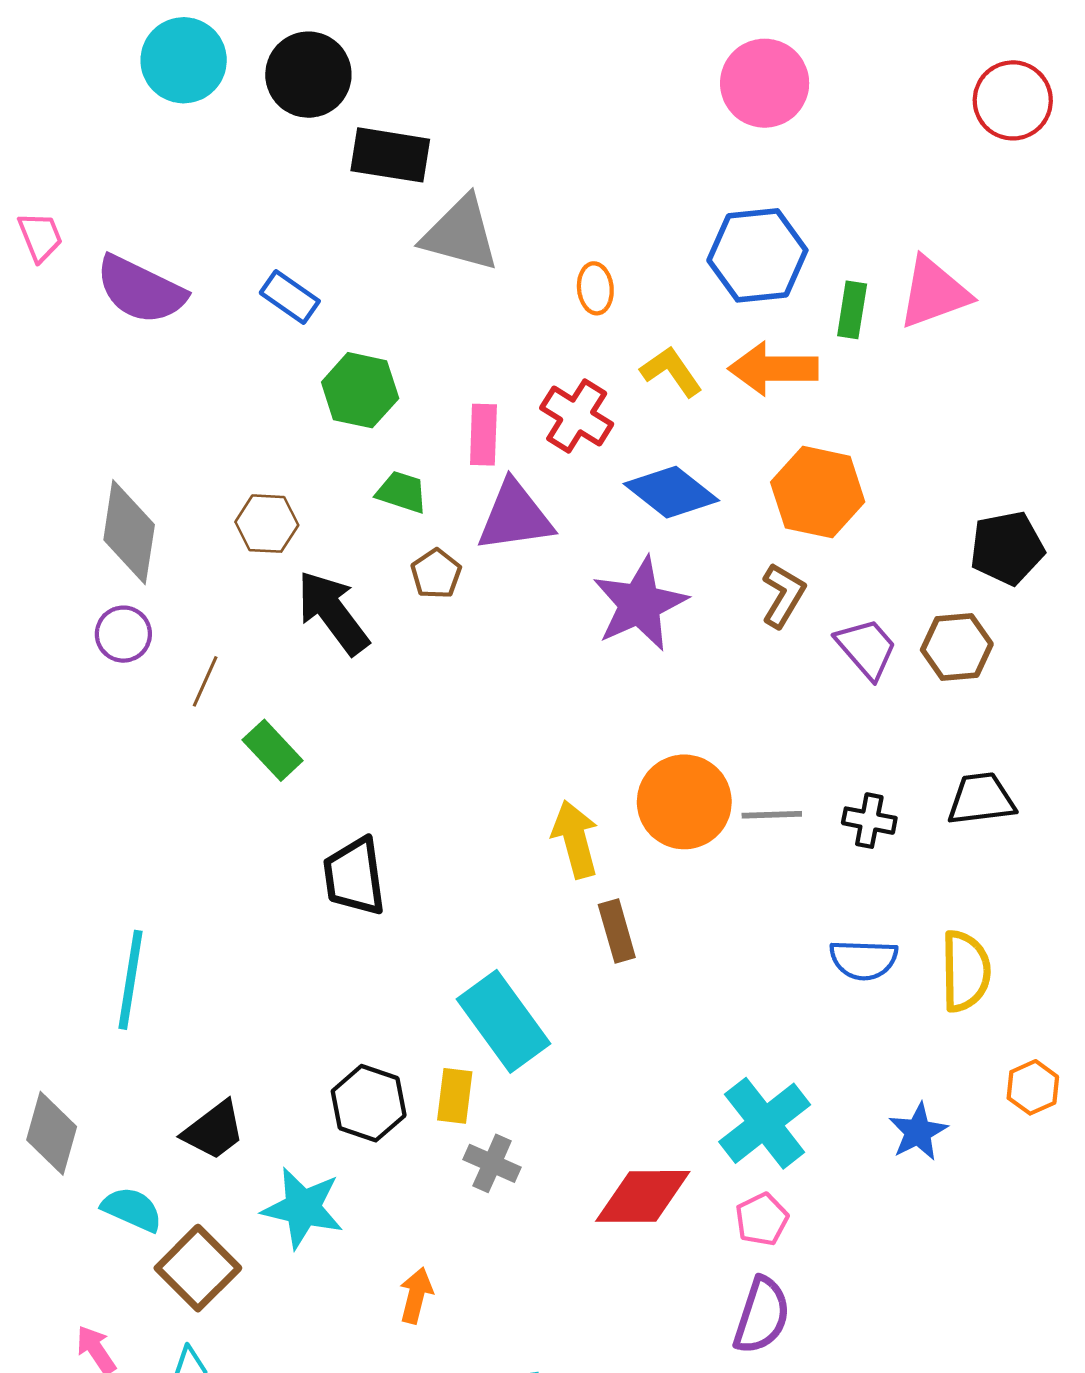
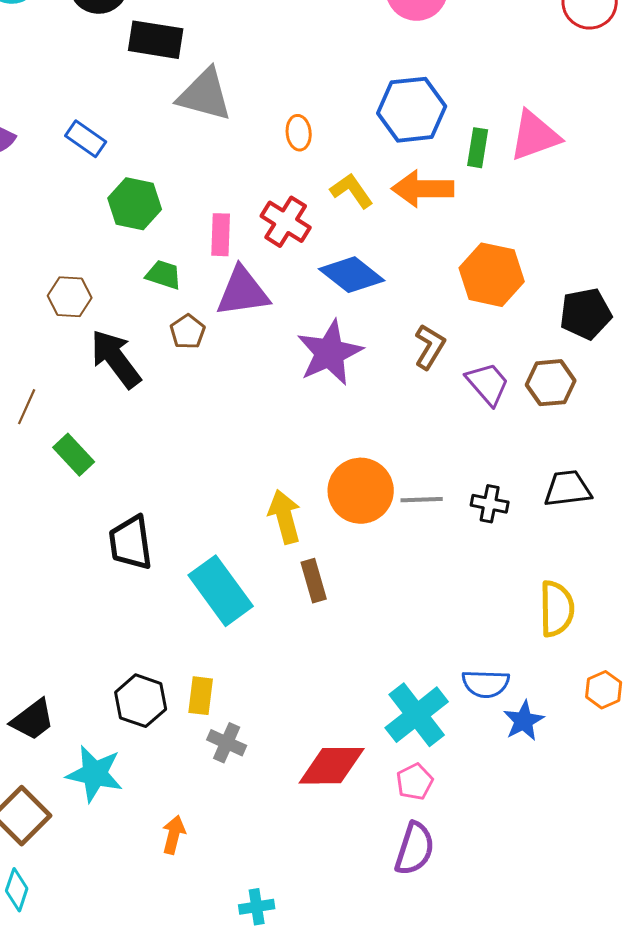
orange hexagon: (818, 492) -> (492, 275), moved
blue semicircle: (864, 960) -> (486, 684), moved
cyan rectangle: (504, 1021) -> (221, 591), moved

